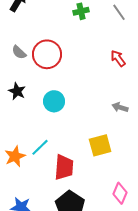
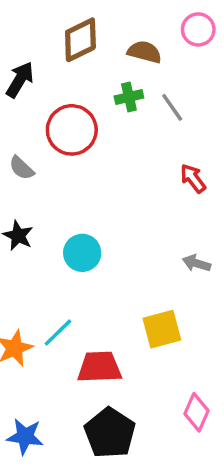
gray line: (119, 12) -> (172, 107), moved
red circle: (47, 54) -> (72, 130), moved
red trapezoid: (64, 167) -> (99, 367), turned -96

